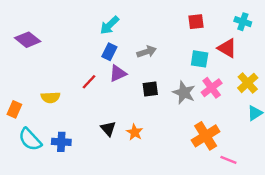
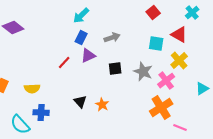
red square: (196, 22) -> (153, 13), turned -32
cyan cross: (243, 22) -> (192, 13), turned 32
yellow cross: (248, 83) -> (179, 61), moved
pink cross: (212, 88) -> (166, 81), moved
yellow semicircle: (50, 97) -> (32, 89), moved
cyan semicircle: (30, 139) -> (20, 125), moved

